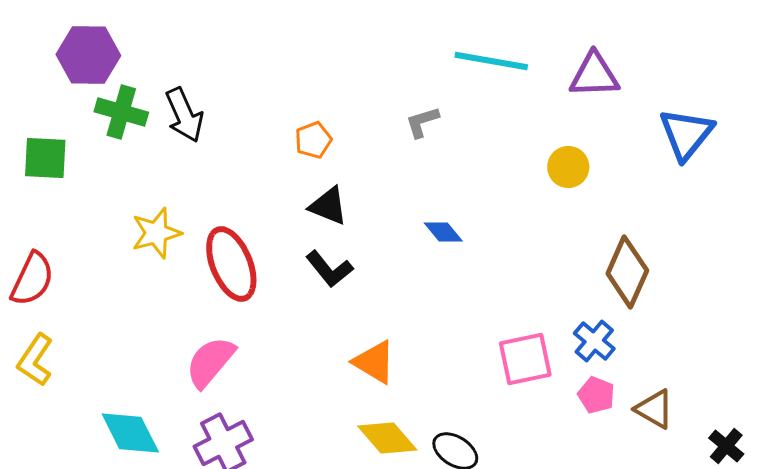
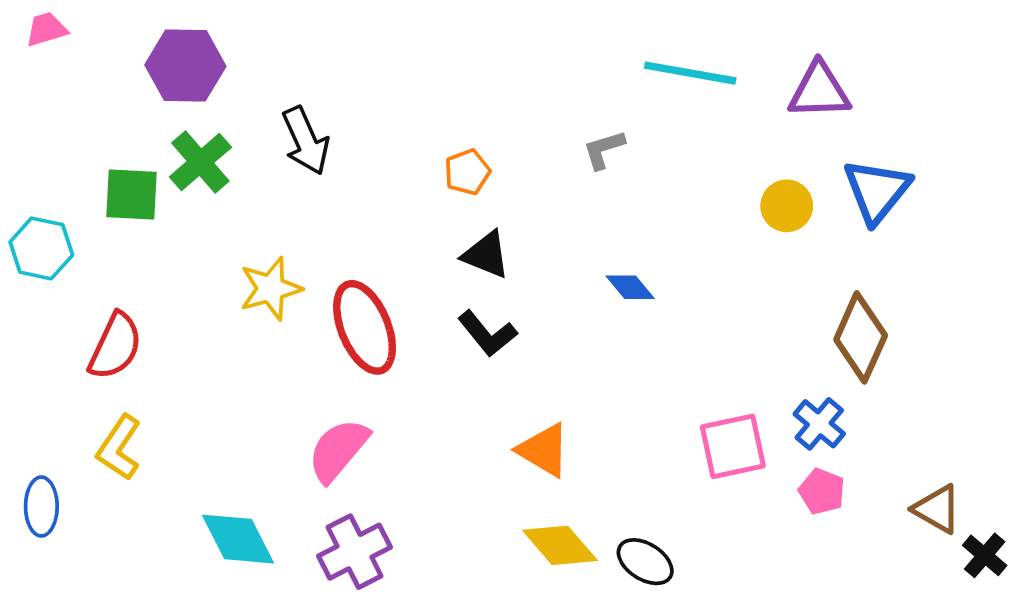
green cross: (121, 112) -> (200, 162), moved, turned 33
blue triangle: (686, 134) -> (877, 191), moved
brown triangle: (654, 409) -> (937, 509), moved

